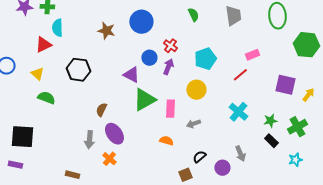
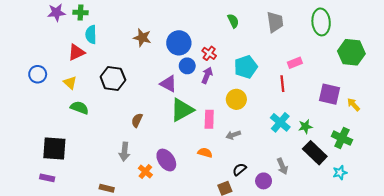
blue circle: (141, 22) -> (179, 43), moved
red line: (240, 75) -> (282, 84), turned -56
yellow arrow: (308, 95) -> (353, 105), turned -80
green star: (270, 121) -> (305, 127), moved
green cross: (297, 127) -> (342, 138), turned -36
purple ellipse: (114, 134) -> (166, 160), moved
black rectangle: (271, 141) -> (315, 153), size x1.6

